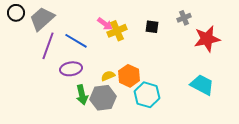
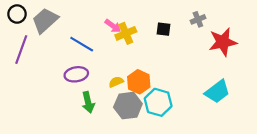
purple line: (48, 46) -> (21, 50), moved
cyan trapezoid: (202, 85) -> (217, 92), turned 115
gray hexagon: (103, 98) -> (128, 106), moved

